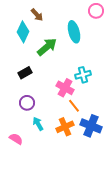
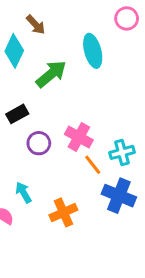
cyan cross: (83, 75) -> (122, 152), moved
purple circle: (27, 103) -> (39, 143), moved
cyan arrow: (38, 124) -> (23, 192), moved
orange cross: (65, 127) -> (63, 212), moved

